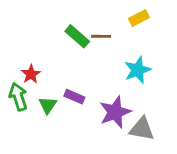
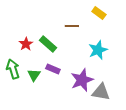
yellow rectangle: (139, 18) -> (99, 13), turned 64
green rectangle: (77, 36) -> (48, 44), moved
red star: (31, 74) -> (26, 44), moved

